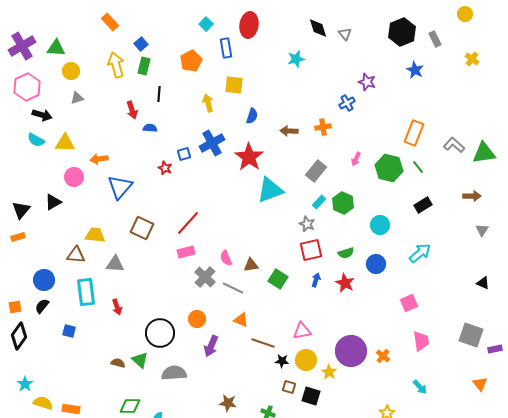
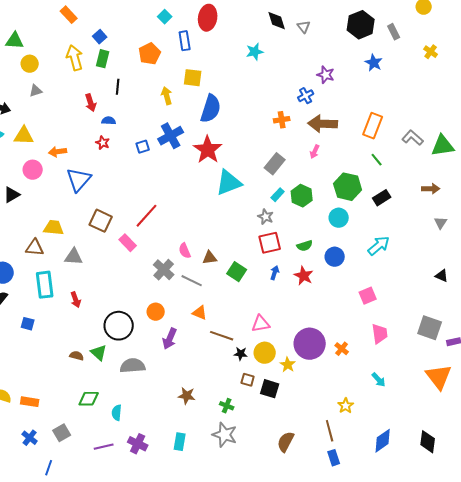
blue semicircle: (252, 116) -> (211, 109), size x1.8
brown arrow: (289, 131) -> (323, 124), moved, size x1.6
red star: (165, 168) -> (103, 143), moved
green hexagon: (389, 168) -> (348, 187), moved
pink rectangle: (186, 252) -> (128, 243), moved, turned 60
orange triangle: (480, 384) -> (439, 377), size x1.8

